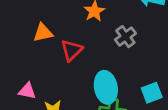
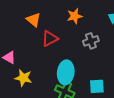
orange triangle: (43, 33) -> (33, 20), turned 35

